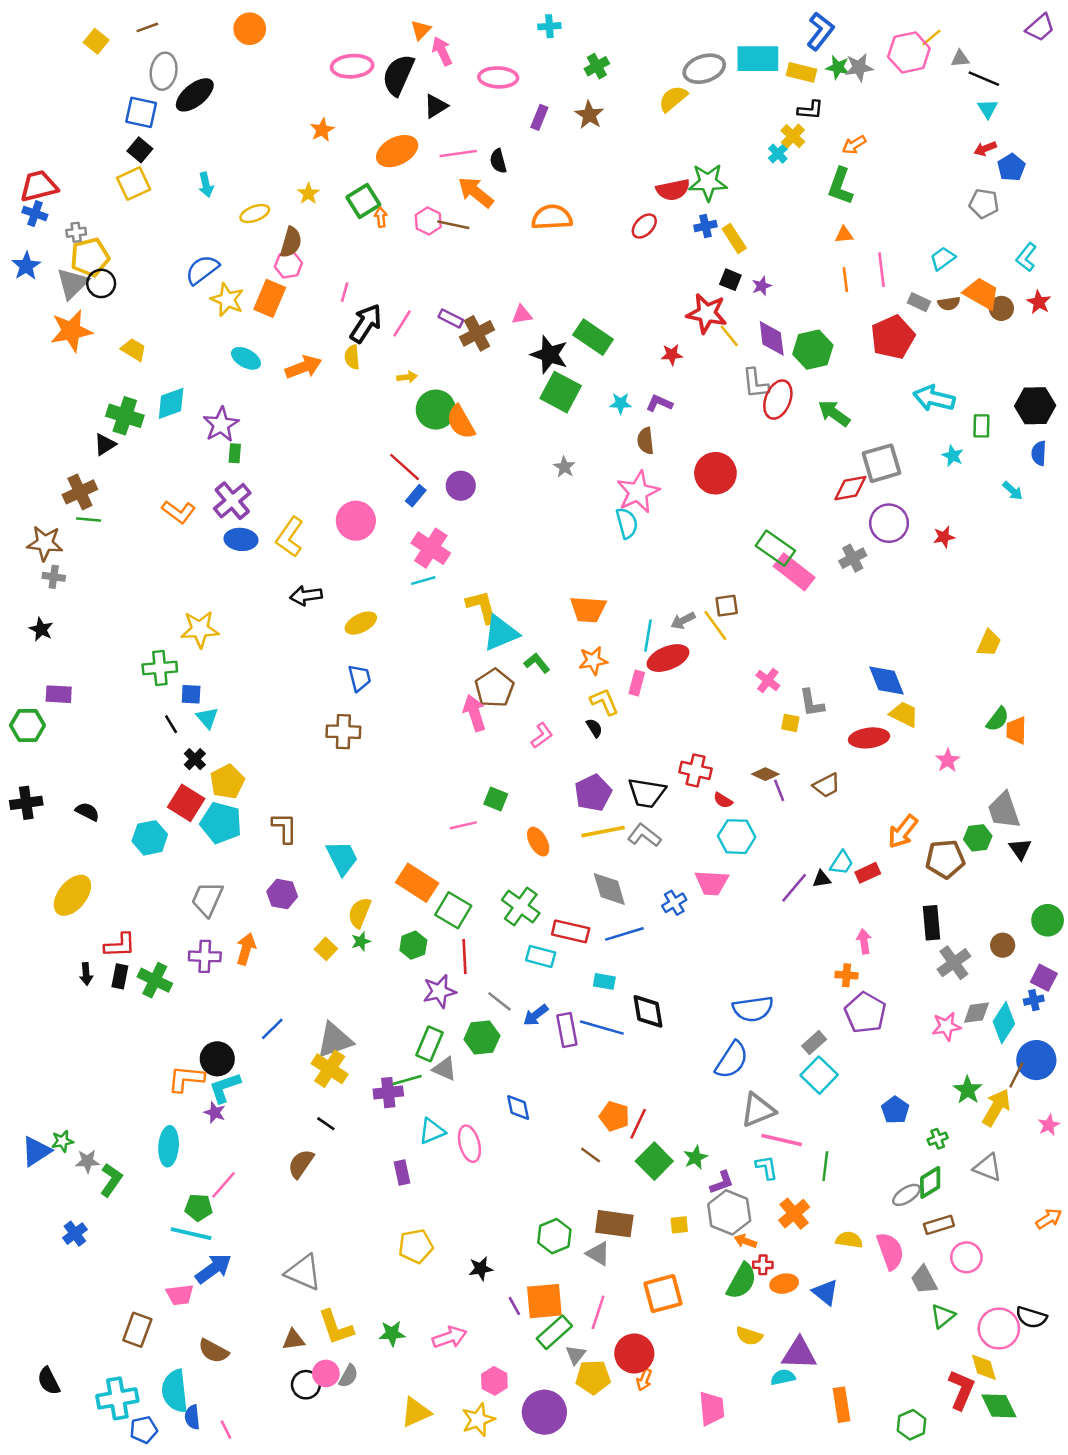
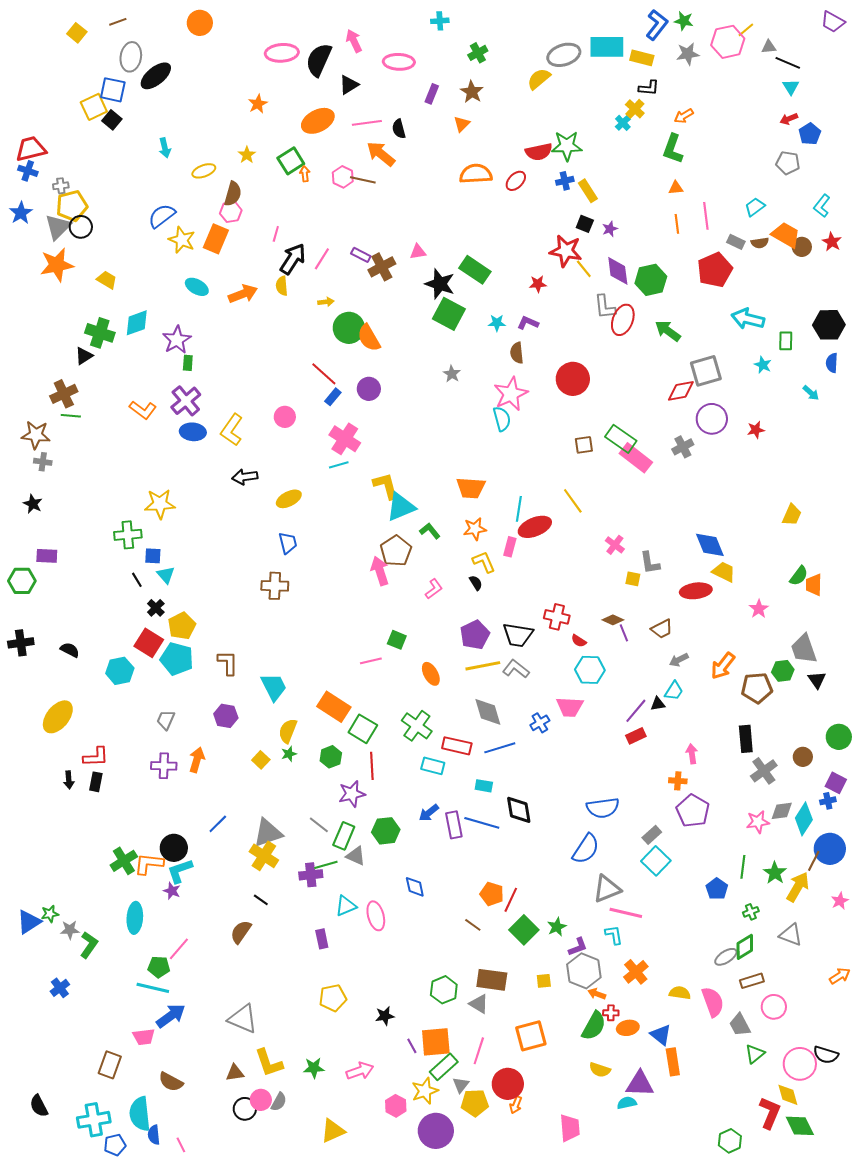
purple trapezoid: (1040, 27) -> (833, 22), turned 70
orange triangle: (421, 30) -> (462, 124), moved
green star: (838, 67) -> (684, 21), moved
yellow square: (134, 184) -> (94, 107), moved
orange semicircle: (552, 217) -> (476, 174), moved
pink circle: (356, 521) -> (285, 417), size x0.7
brown square: (727, 606) -> (584, 445), moved
gray arrow: (683, 621) -> (679, 660), moved
red rectangle: (868, 873) -> (636, 736), moved
gray trapezoid: (207, 899) -> (166, 720), size x0.7
green cross: (155, 980) -> (124, 861), moved, turned 32
gray line: (499, 1001) -> (319, 825), moved
green line: (825, 1166) -> (743, 867), moved
orange rectangle: (842, 1405) -> (673, 1062), moved
yellow star: (478, 1420) -> (425, 1091), moved

